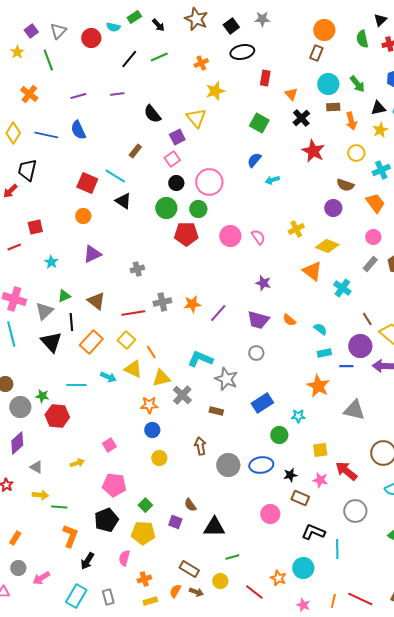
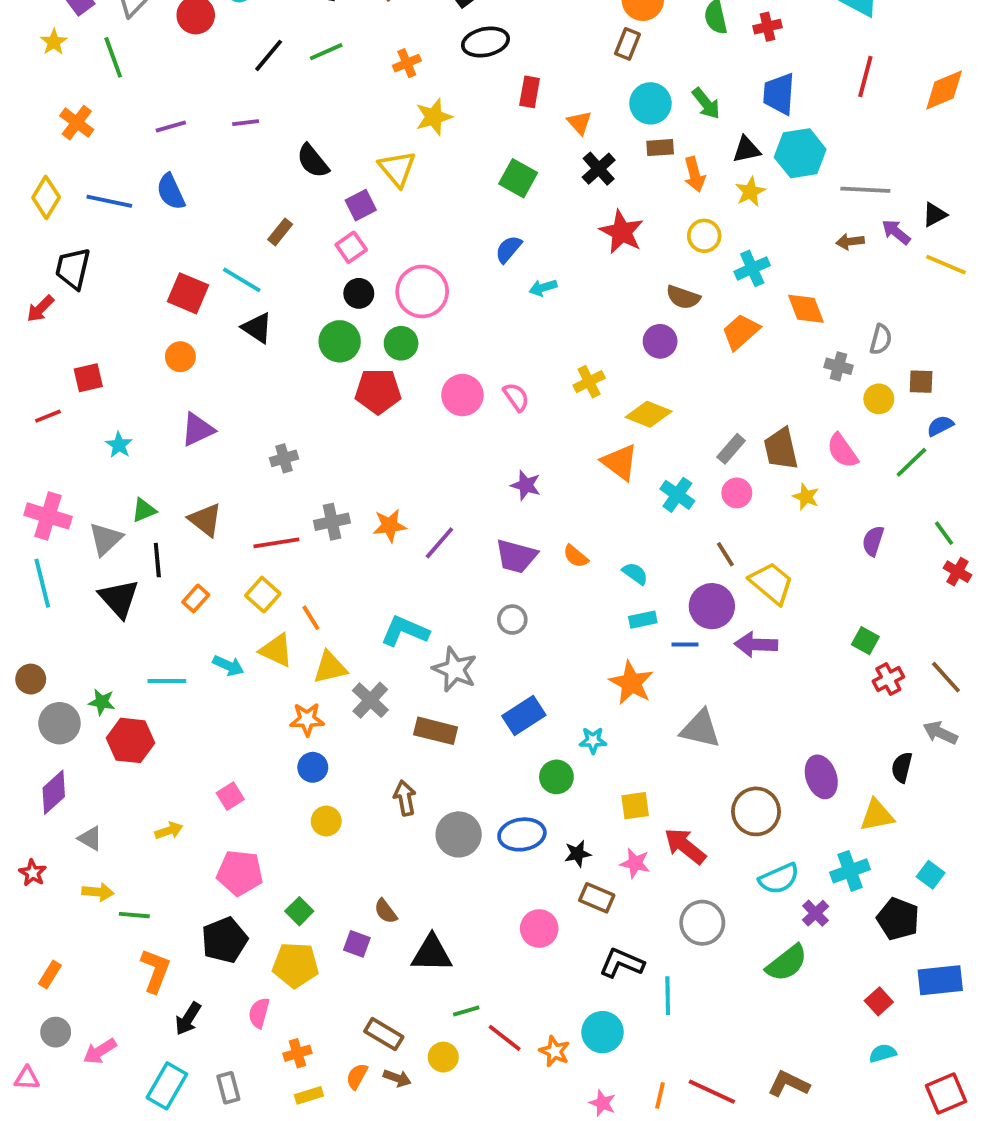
orange trapezoid: (375, 203) -> (741, 332), turned -95
pink circle: (373, 237) -> (737, 493), moved
orange rectangle: (91, 342) -> (196, 598), size x0.6
brown rectangle: (216, 411) -> (436, 731), size x1.5
red line: (254, 592) -> (505, 1038), moved

